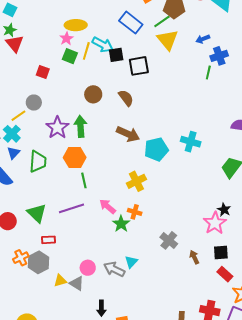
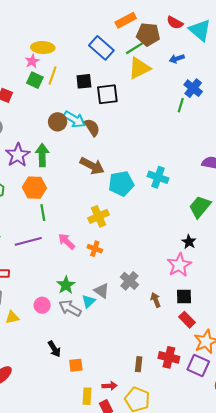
blue arrow: (203, 39) -> (177, 59), moved
yellow triangle: (168, 40) -> (139, 68), turned 40
cyan arrow: (103, 45) -> (74, 119), moved
blue cross: (219, 56) -> (193, 88), turned -36
black star: (224, 210) -> (189, 242), moved
green star: (121, 224) -> (66, 285), moved
gray triangle: (77, 283) -> (102, 291), moved
black arrow: (101, 308) -> (54, 349), turned -35

